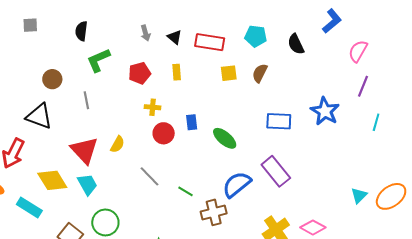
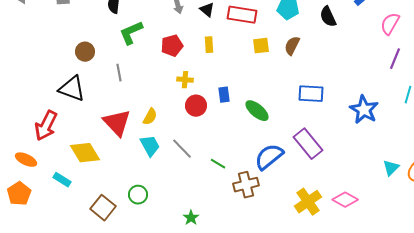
blue star: (325, 111) -> (364, 110), moved
cyan trapezoid: (87, 184) -> (150, 146), moved
cyan rectangle: (29, 207) -> (62, 180), size x0.7
green circle: (105, 222) -> (138, 195), size x0.7

